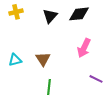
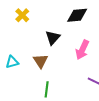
yellow cross: (16, 12) -> (22, 15), moved, turned -32
black triangle: (50, 16) -> (53, 38), moved

